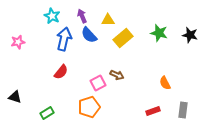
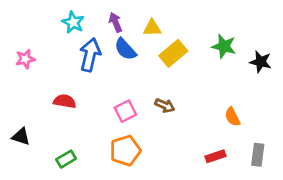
black star: (190, 35) -> (261, 62), moved
red semicircle: (61, 72) -> (65, 101), moved, turned -119
pink square: (98, 83) -> (125, 111), moved

